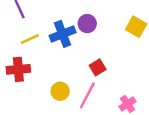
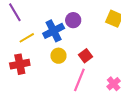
yellow circle: (60, 91) -> (58, 56), moved

